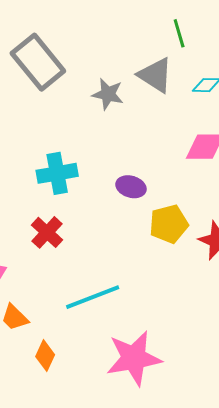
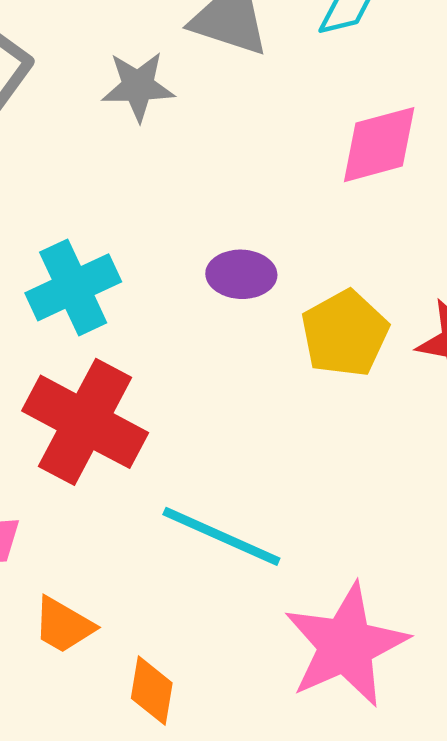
red cross: (47, 232) -> (85, 422), size x1.6
cyan line: (93, 297) -> (221, 536), turned 60

